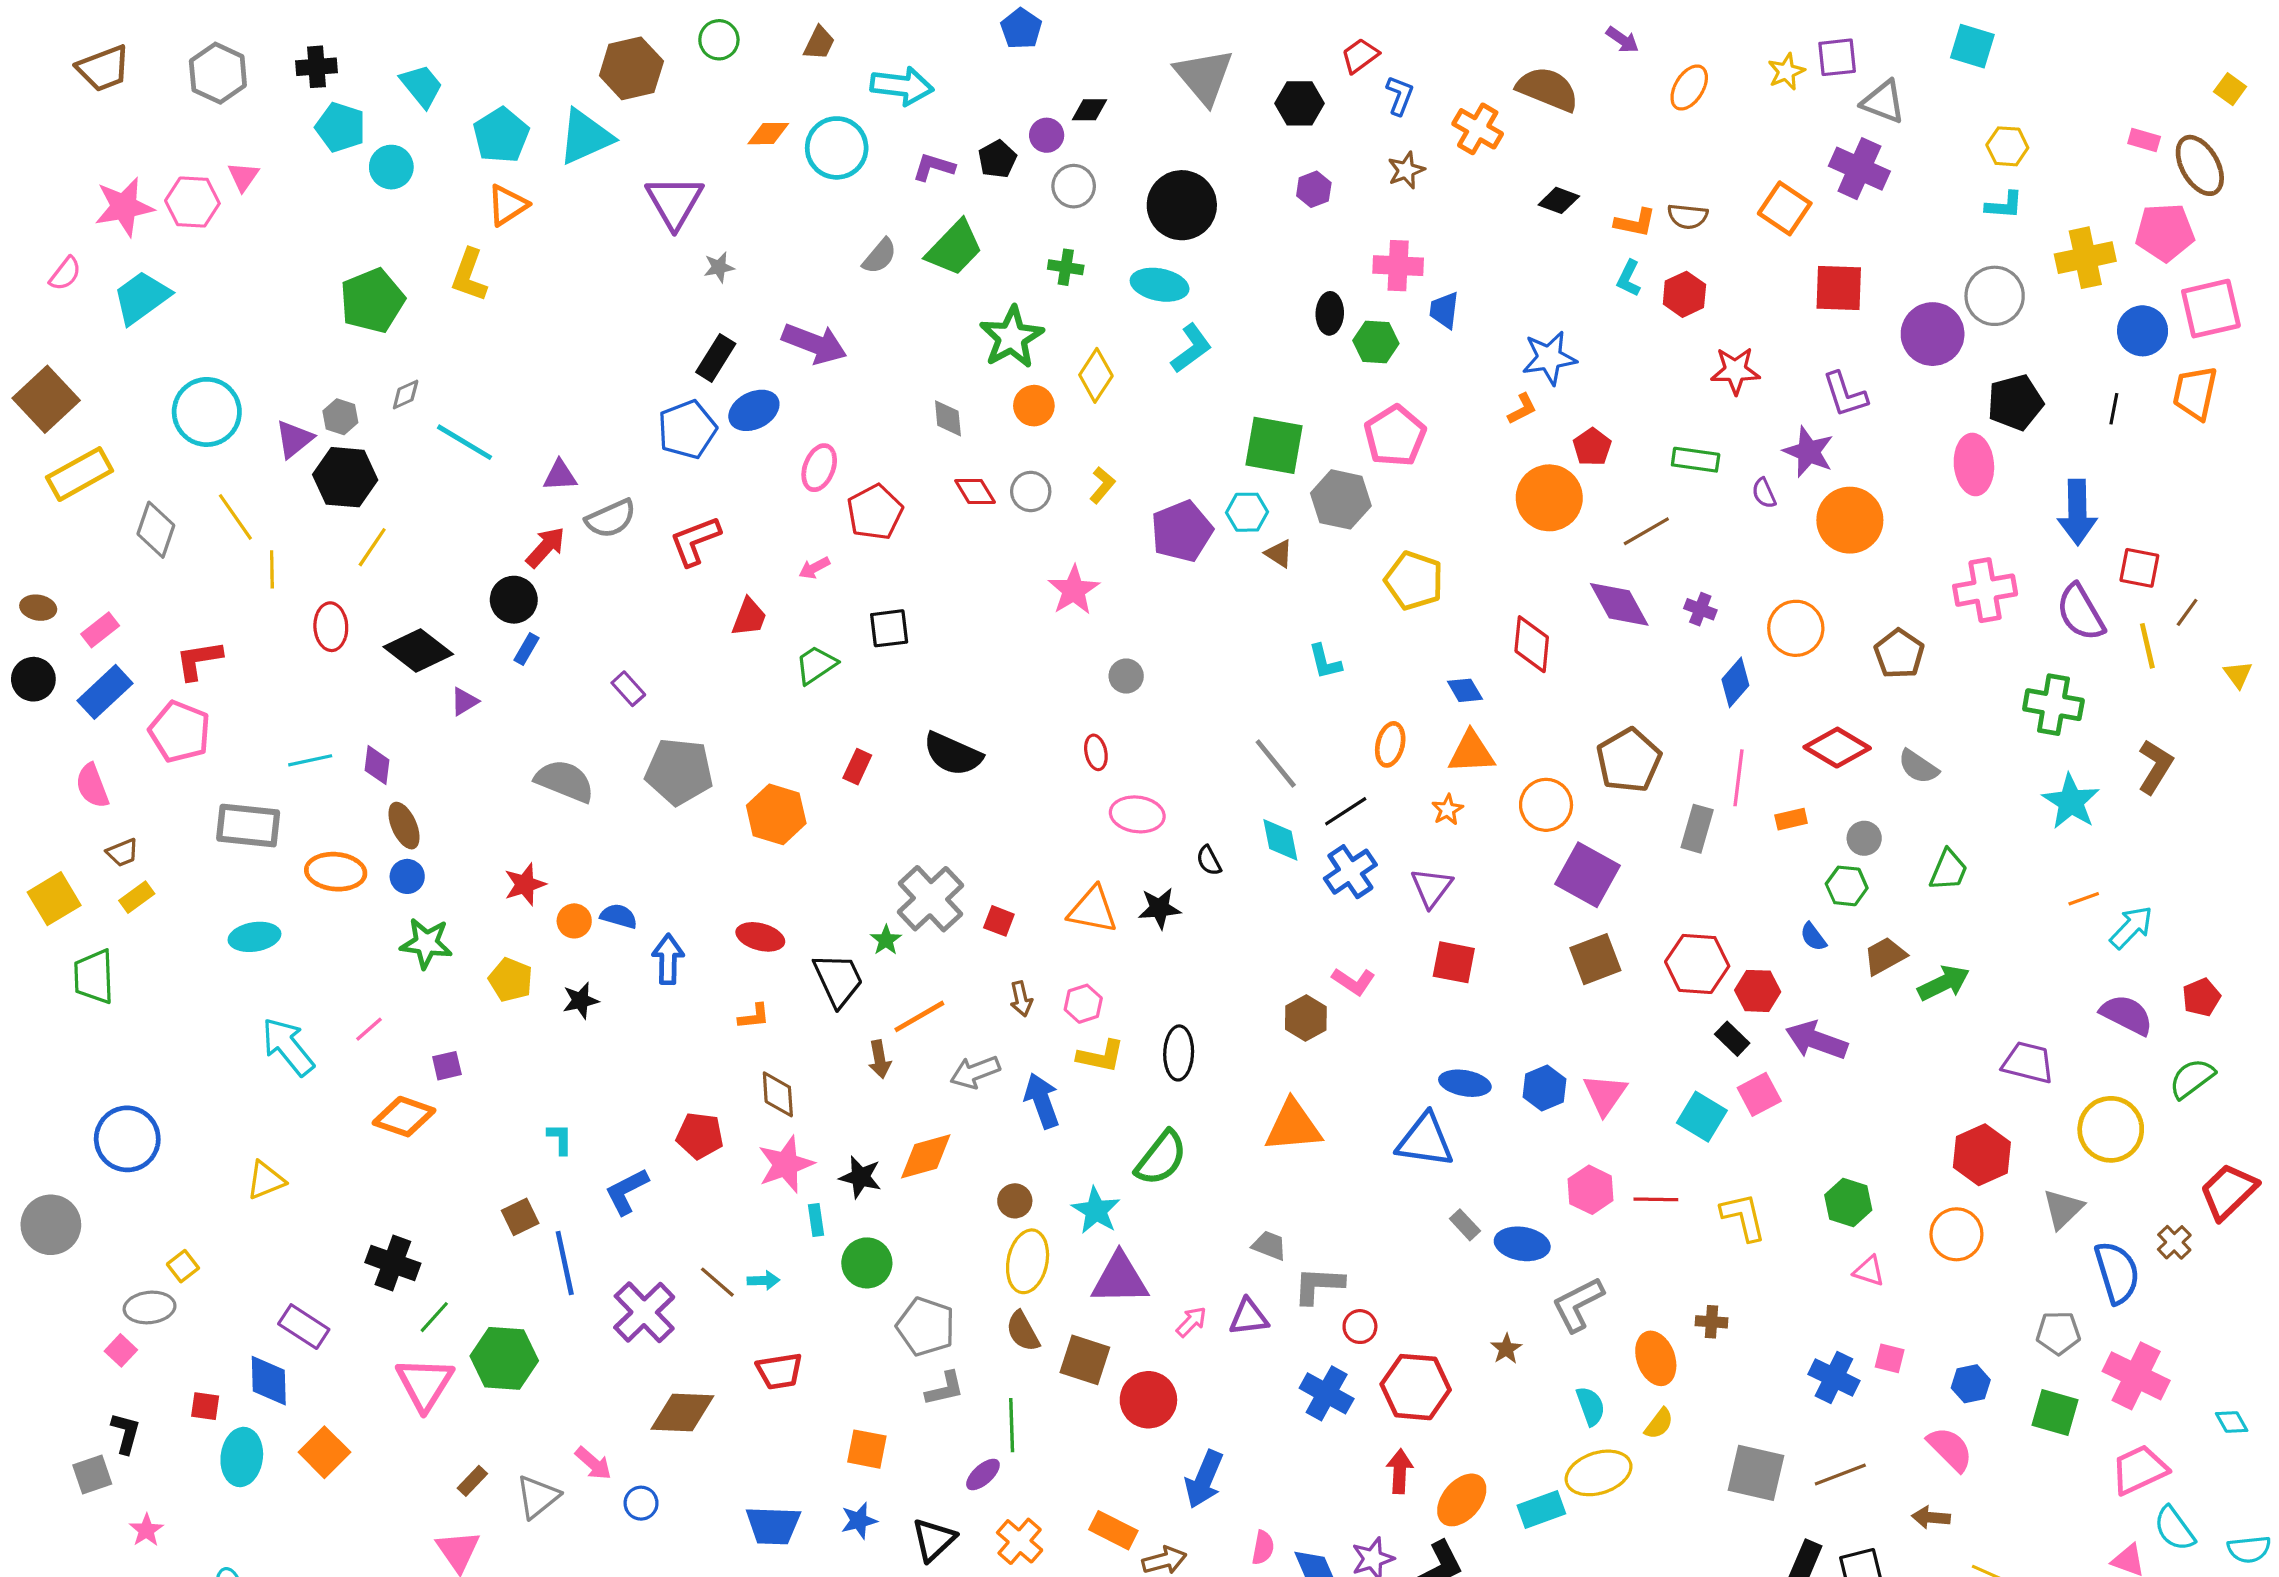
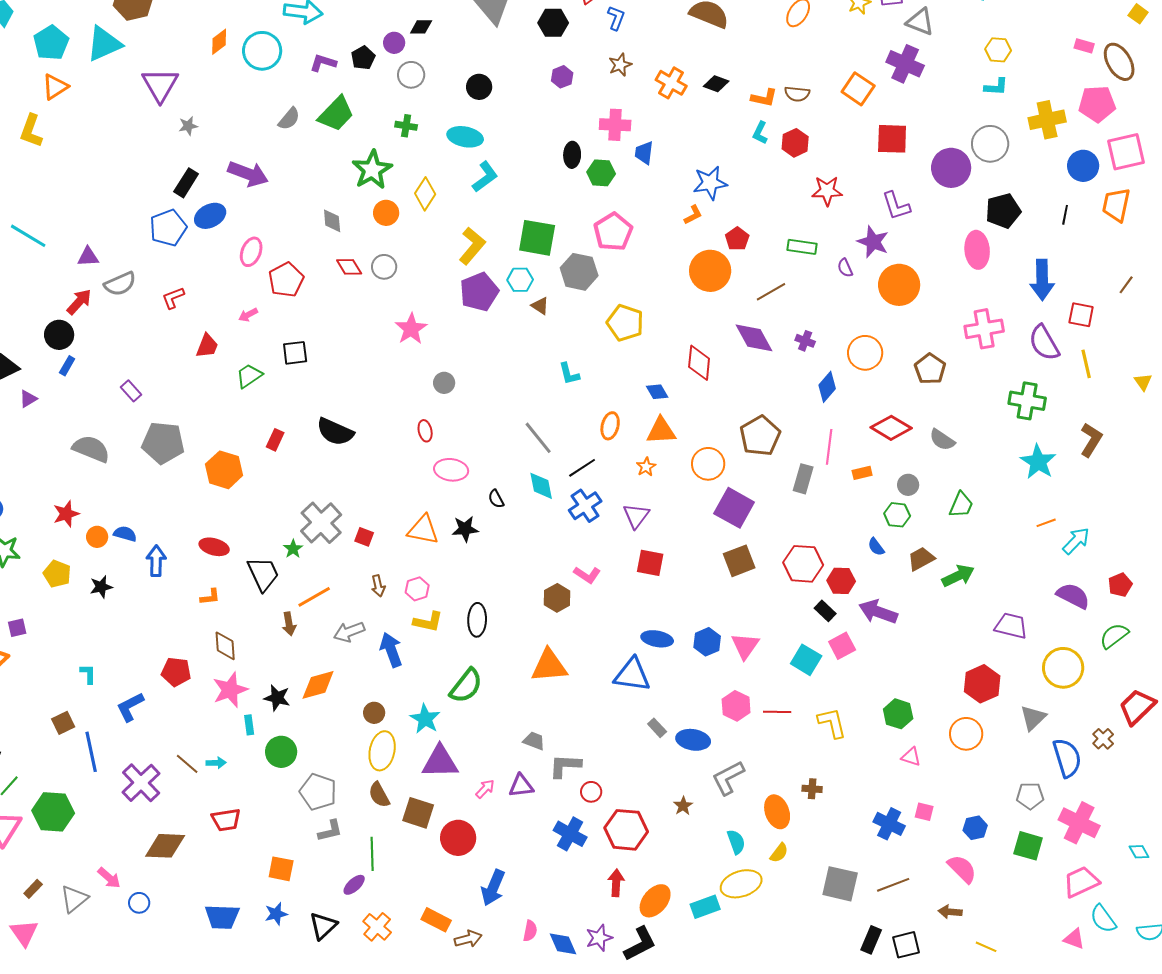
orange cross: (1478, 129) -> (671, 83), moved
orange diamond: (768, 134) -> (219, 42), turned -36
black circle: (1182, 205) -> (479, 87), size x0.6
yellow L-shape: (1102, 485) -> (472, 246), moved, size x1.6
red L-shape: (695, 541) -> (173, 298), size x0.7
brown line: (2187, 612) -> (1126, 285), moved

